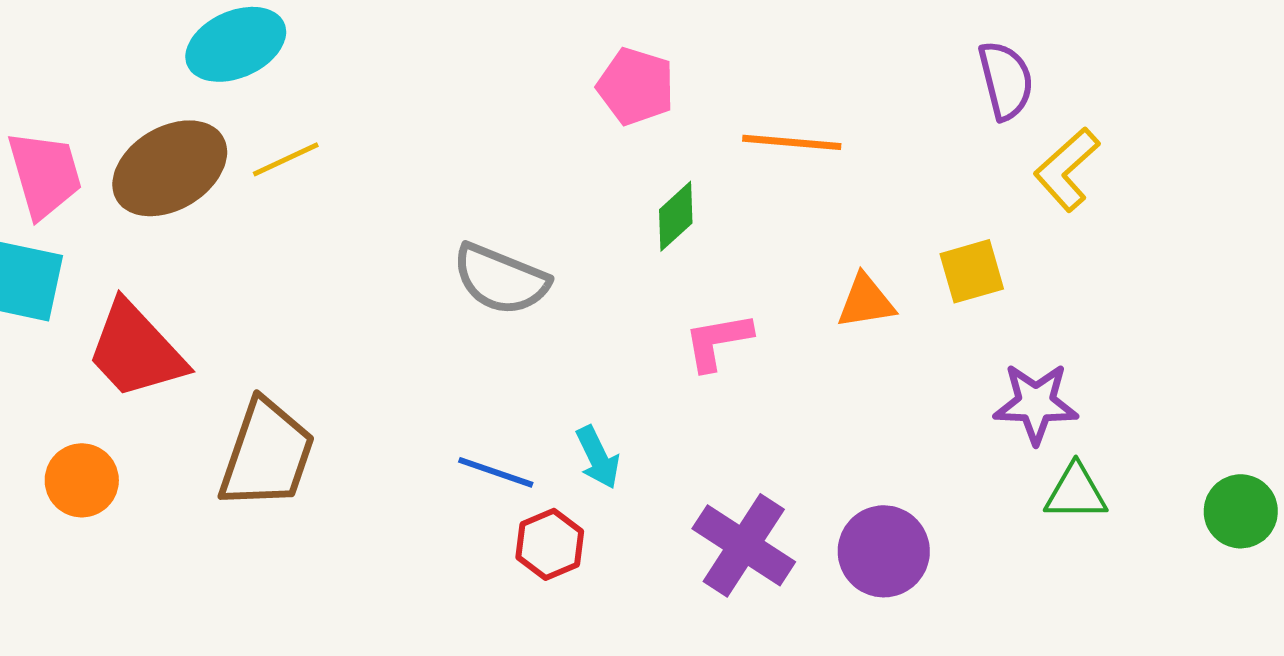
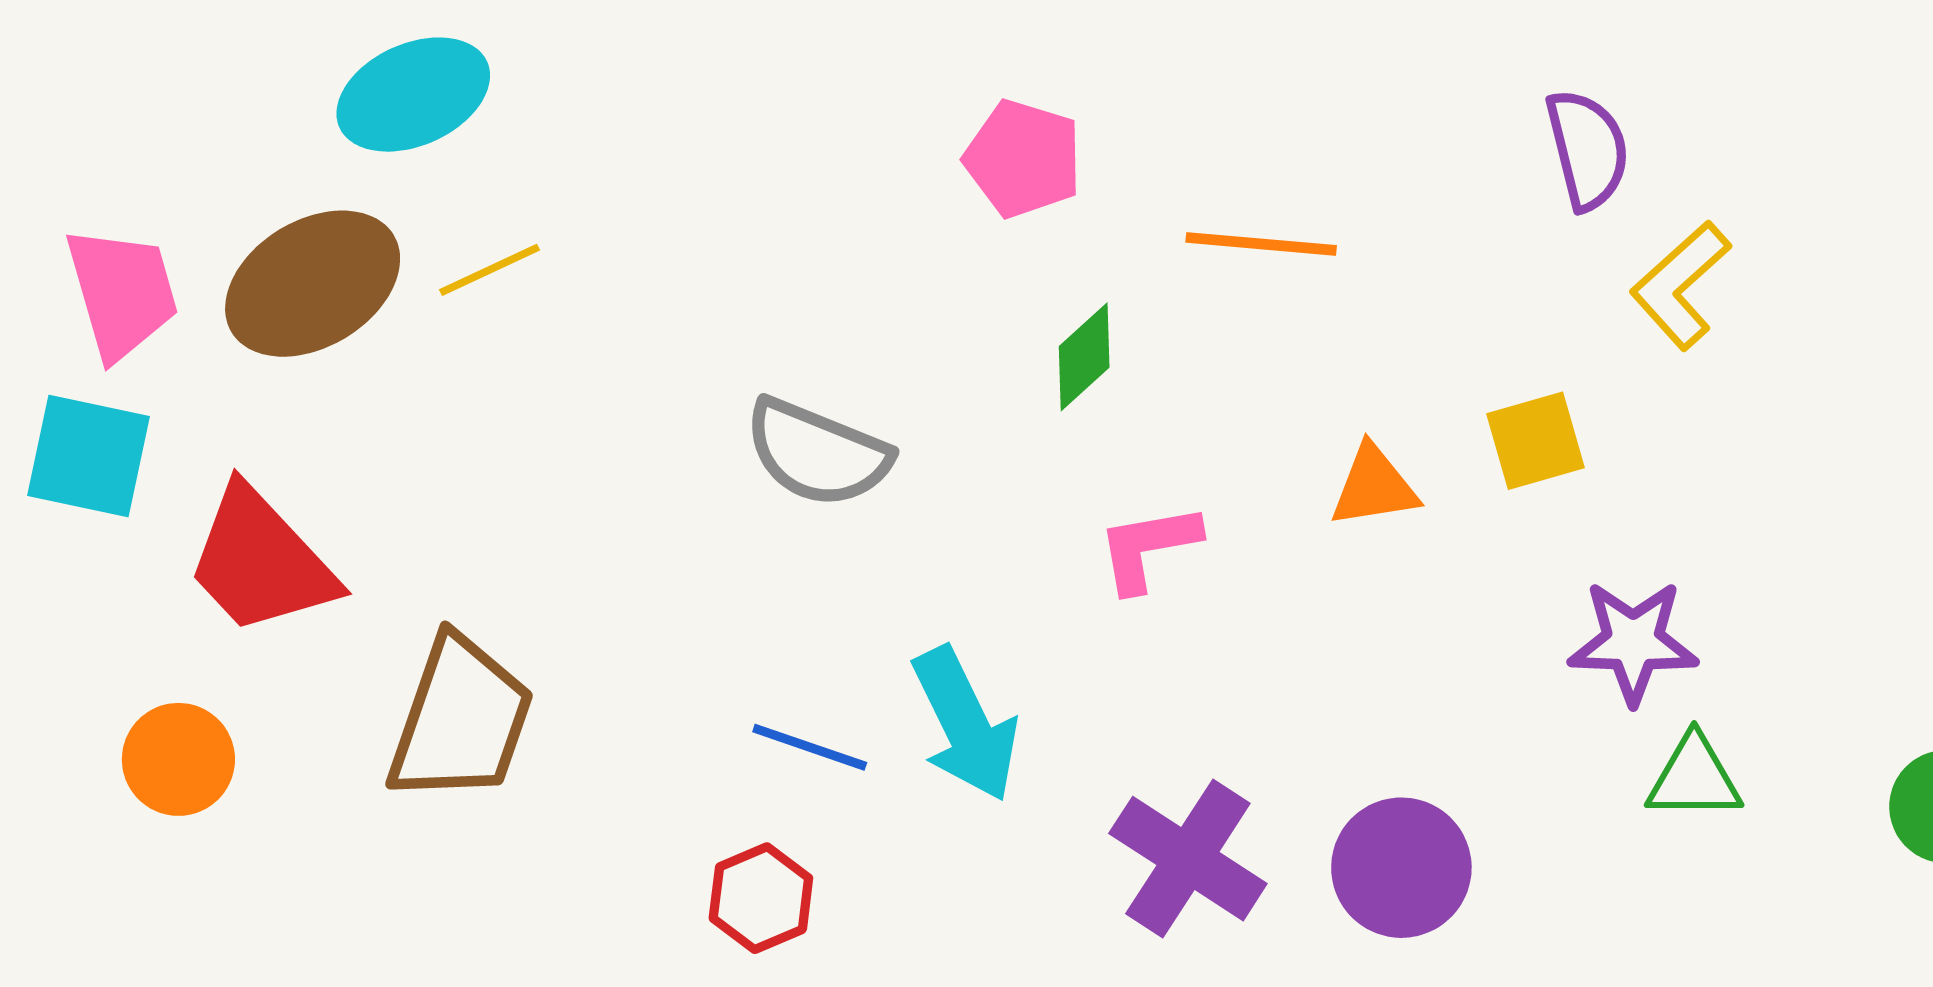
cyan arrow: (598, 457) -> (965, 724), size x1.6
red hexagon: (550, 544) -> (761, 898), moved

